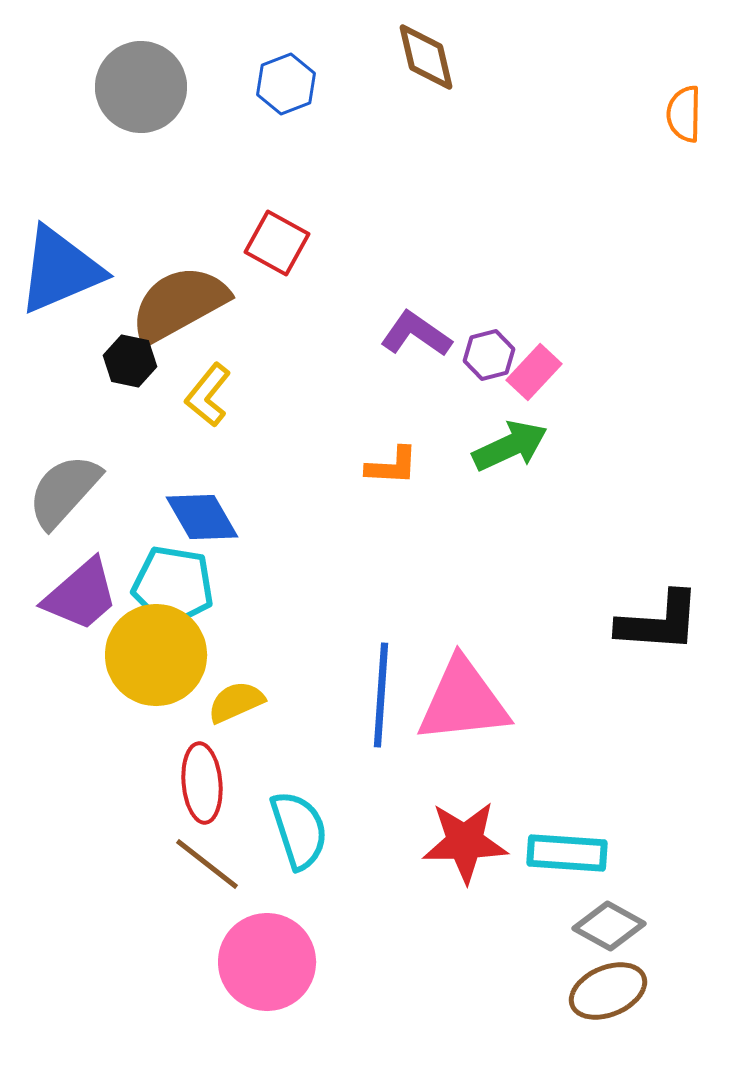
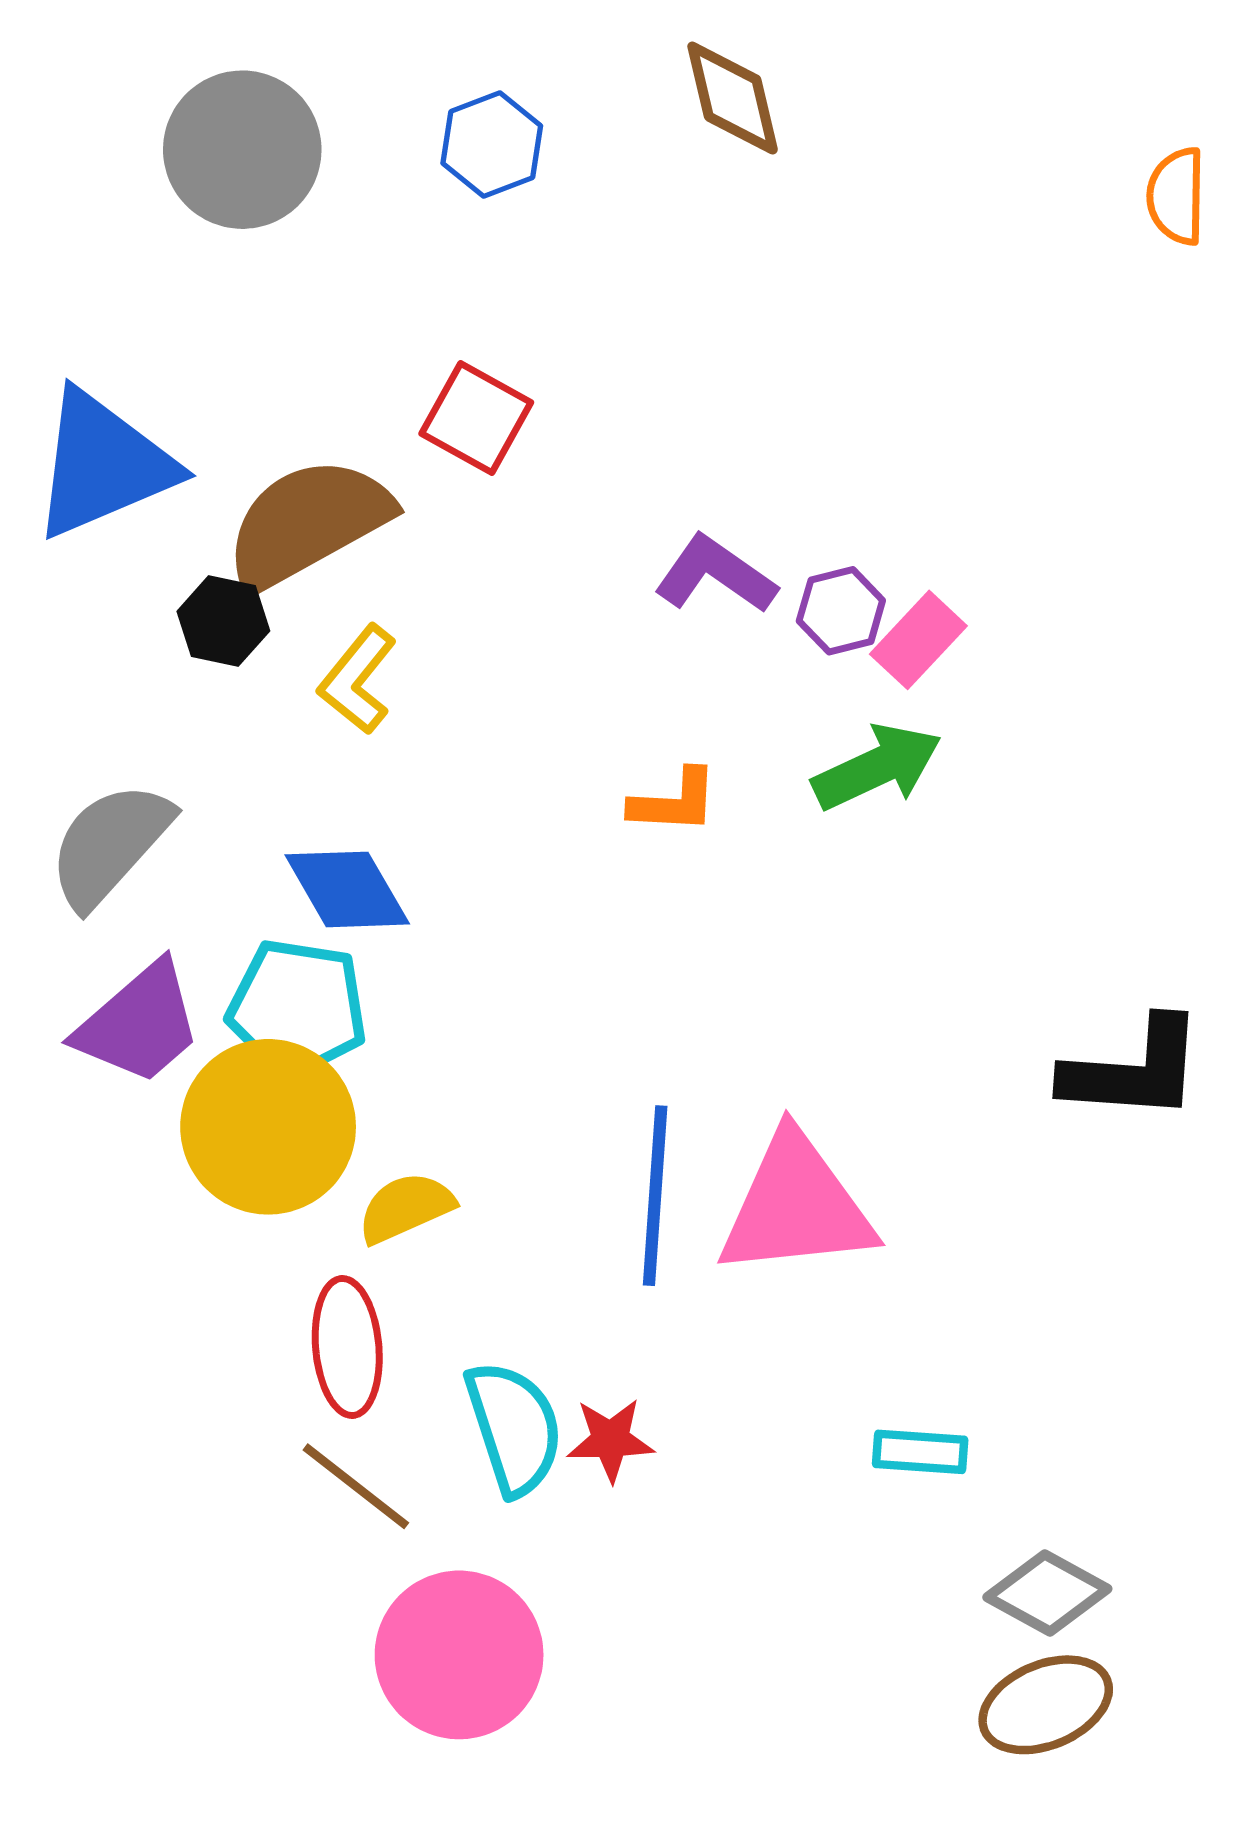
red star: (465, 842) -> (610, 1440), moved, size x0.6
cyan rectangle: (567, 853) -> (920, 1452), moved, size x0.7

